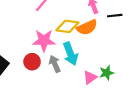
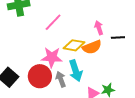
red circle: (32, 62) -> (40, 76), size x1.5

